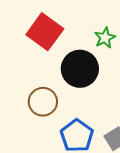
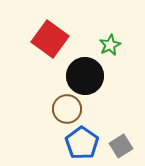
brown circle: (43, 102) -> (67, 109), moved

